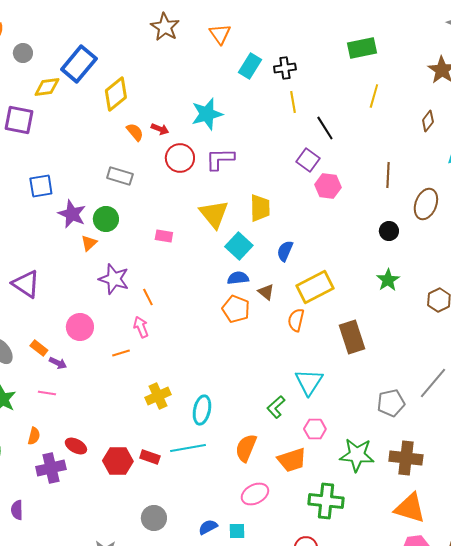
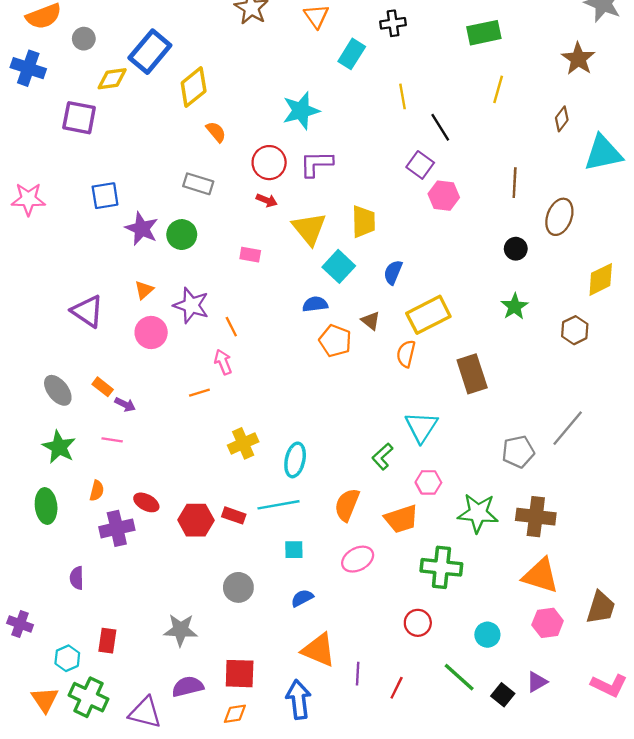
black cross: (285, 68) -> (393, 23), moved
red arrow: (160, 129) -> (267, 200), moved
orange triangle: (89, 243) -> (144, 290), moved
blue semicircle: (238, 278) -> (315, 304), moved
pink circle: (80, 327) -> (151, 333), moved
cyan square: (237, 531) -> (294, 550), moved

